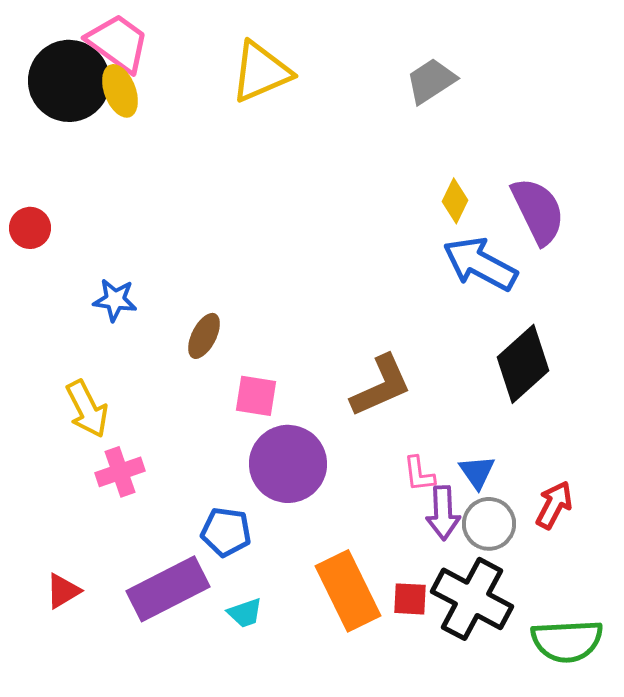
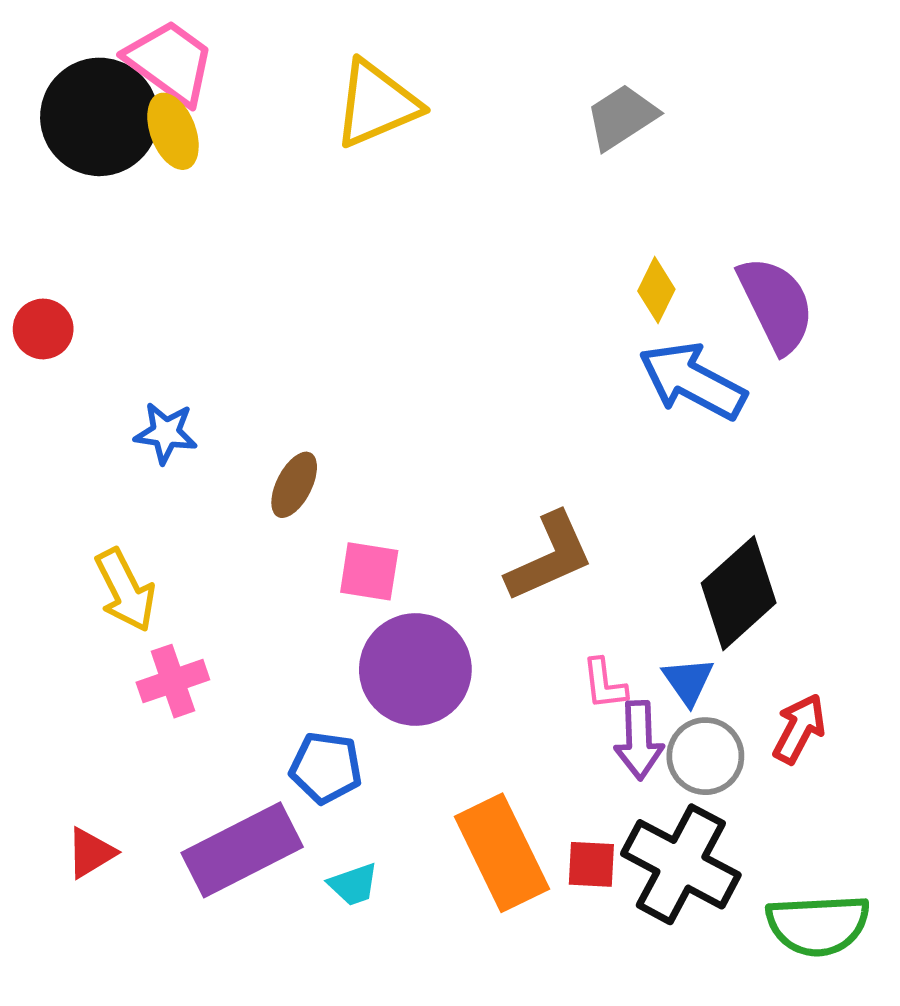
black diamond: (523, 364) -> (739, 593), moved

